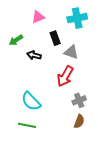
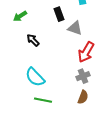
black arrow: (34, 55) -> (33, 40), moved, turned 32
red arrow: (65, 76) -> (86, 52), moved
green line: (27, 125) -> (43, 100), moved

